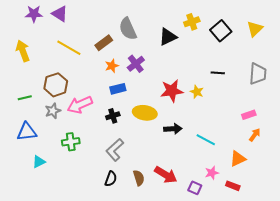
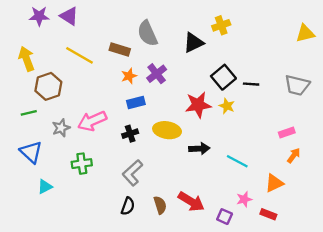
yellow triangle: (255, 29) -> (305, 33), moved, turned 30
black square: (221, 31) -> (223, 77), moved
brown rectangle: (104, 43) -> (120, 50), turned 54
gray trapezoid: (258, 74) -> (297, 85), turned 100
brown hexagon: (56, 85) -> (48, 86), moved
blue triangle: (27, 132) -> (31, 152), turned 50

